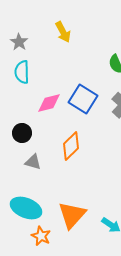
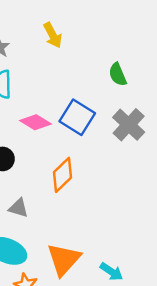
pink diamond: (49, 103) -> (36, 122), turned 45
gray triangle: (33, 162) -> (18, 208), moved

